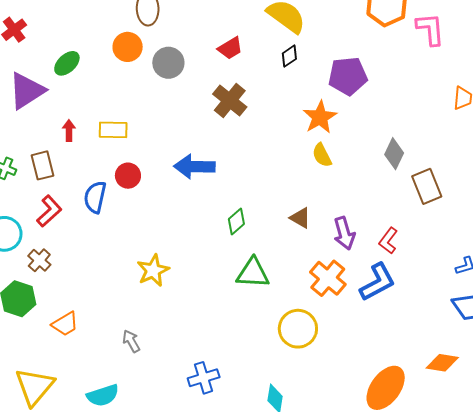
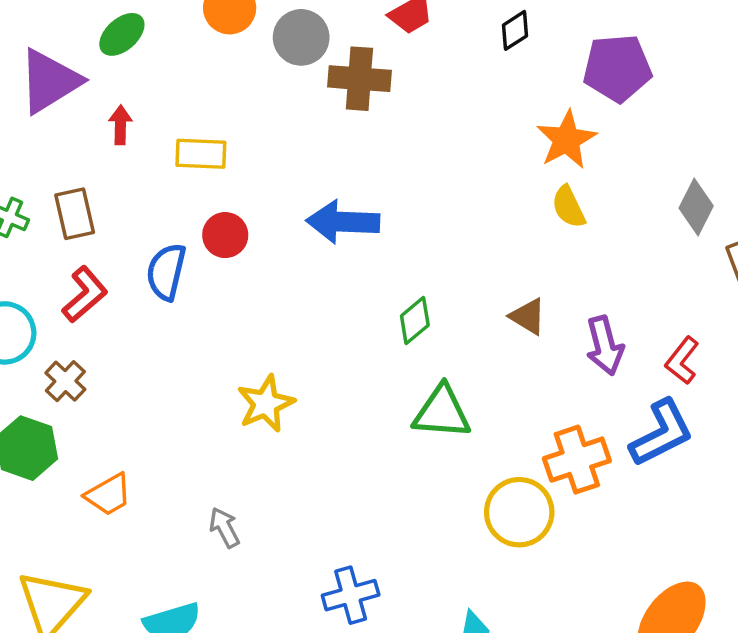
brown cross: (230, 101) -> (359, 79), moved, turned -36
red arrow: (69, 131) -> (120, 125), moved
orange cross: (328, 278) -> (577, 460), moved, turned 30

